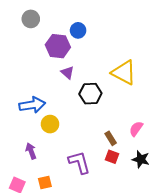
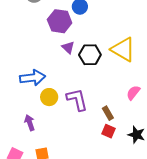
black hexagon: (90, 94) -> (90, 55), moved
pink semicircle: (136, 129) -> (133, 93), moved
purple L-shape: (79, 162) -> (77, 100), moved

